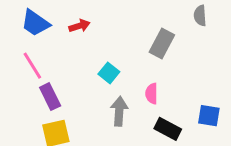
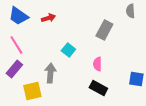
purple rectangle: (50, 97) -> (14, 69), moved, turned 66
gray arrow: (119, 111) -> (50, 73), moved
black rectangle: (168, 129) -> (98, 88), moved

